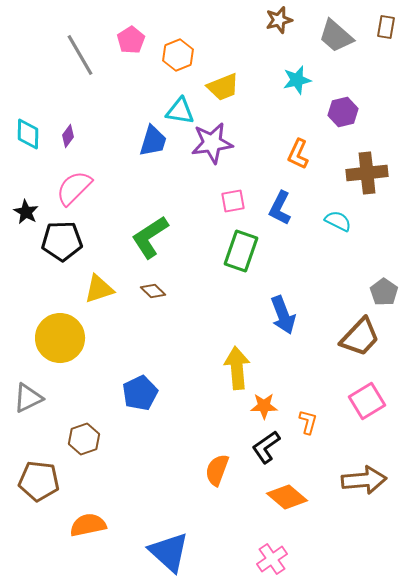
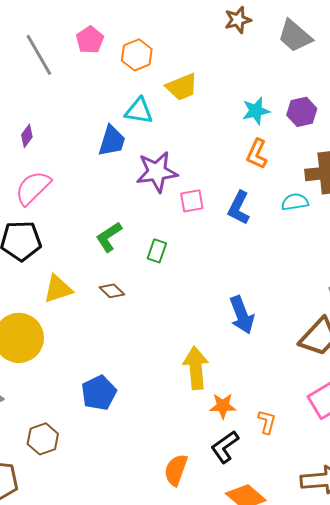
cyan star: (297, 80) -> (256, 111), moved
purple star: (212, 143) -> (157, 172), moved
cyan semicircle: (338, 221) -> (295, 202), moved, turned -36
green L-shape: (150, 237) -> (109, 237), size x0.7
green rectangle: (241, 251) -> (157, 251), moved, size x0.6

